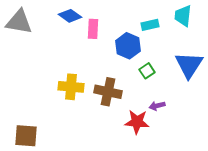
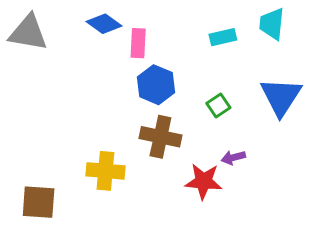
blue hexagon: (128, 46) -> (156, 85), moved
yellow cross: (71, 87) -> (105, 171), moved

